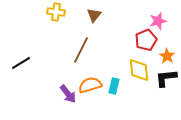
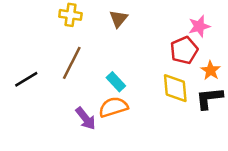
brown line: (81, 50) -> (72, 63), moved
cyan rectangle: (114, 86) -> (116, 82), moved, turned -56

